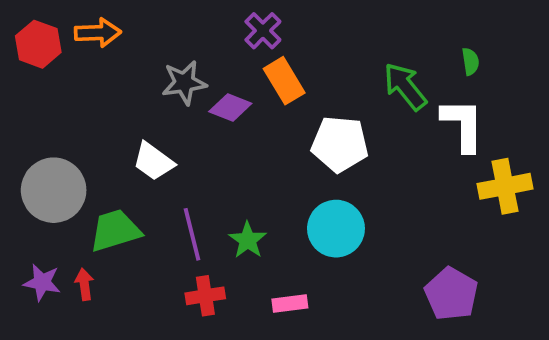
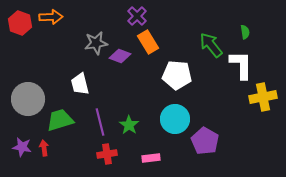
white trapezoid: (153, 161) -> (80, 84), turned 40
purple pentagon: (451, 294) -> (205, 141), moved

